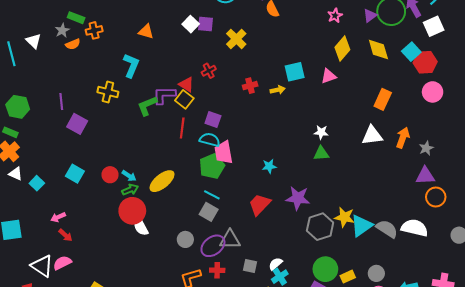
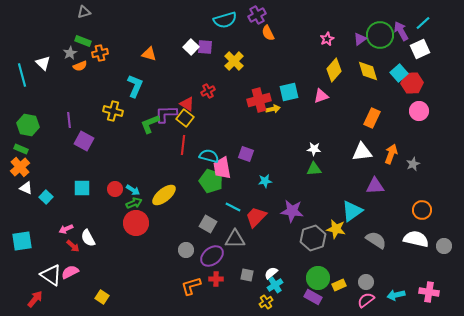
red cross: (250, 86) -> (259, 100), moved, size x1.6
purple square: (213, 120) -> (246, 154), moved
green pentagon: (212, 166) -> (211, 181), turned -30
cyan square: (75, 174) -> (82, 188), turned -30
purple triangle: (425, 176) -> (375, 186), moved
cyan line: (212, 195) -> (233, 207), moved
cyan triangle: (361, 226) -> (352, 211), moved
white semicircle: (141, 227) -> (88, 238), moved
white semicircle: (415, 228) -> (416, 239), moved
gray triangle: (230, 239) -> (235, 239), moved

